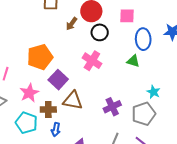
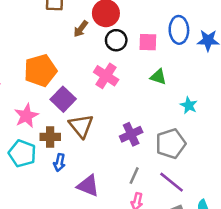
pink square: (127, 16) -> (148, 42), moved
blue ellipse: (143, 39) -> (179, 30), moved
cyan star: (153, 92) -> (189, 105), moved
brown triangle: (73, 101) -> (81, 126), turned 40

